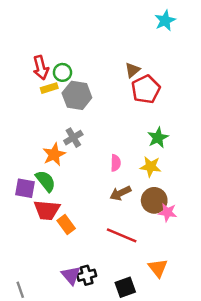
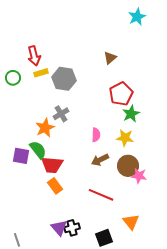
green circle: (62, 72) -> (13, 78), moved
red pentagon: (146, 89) -> (121, 94), moved
red trapezoid: (47, 210) -> (52, 165), moved

